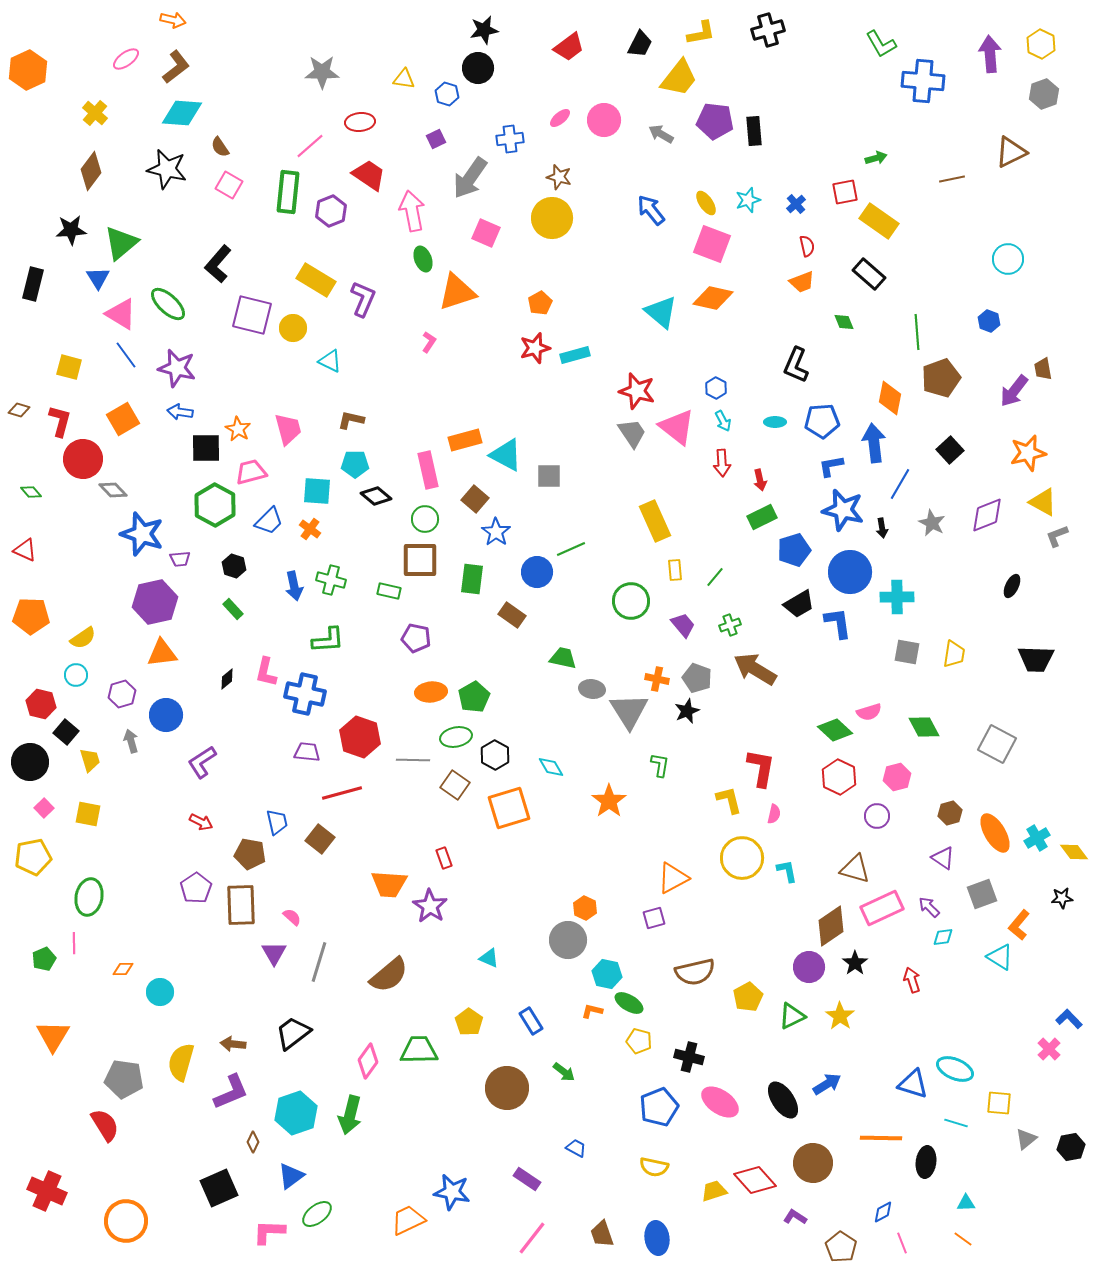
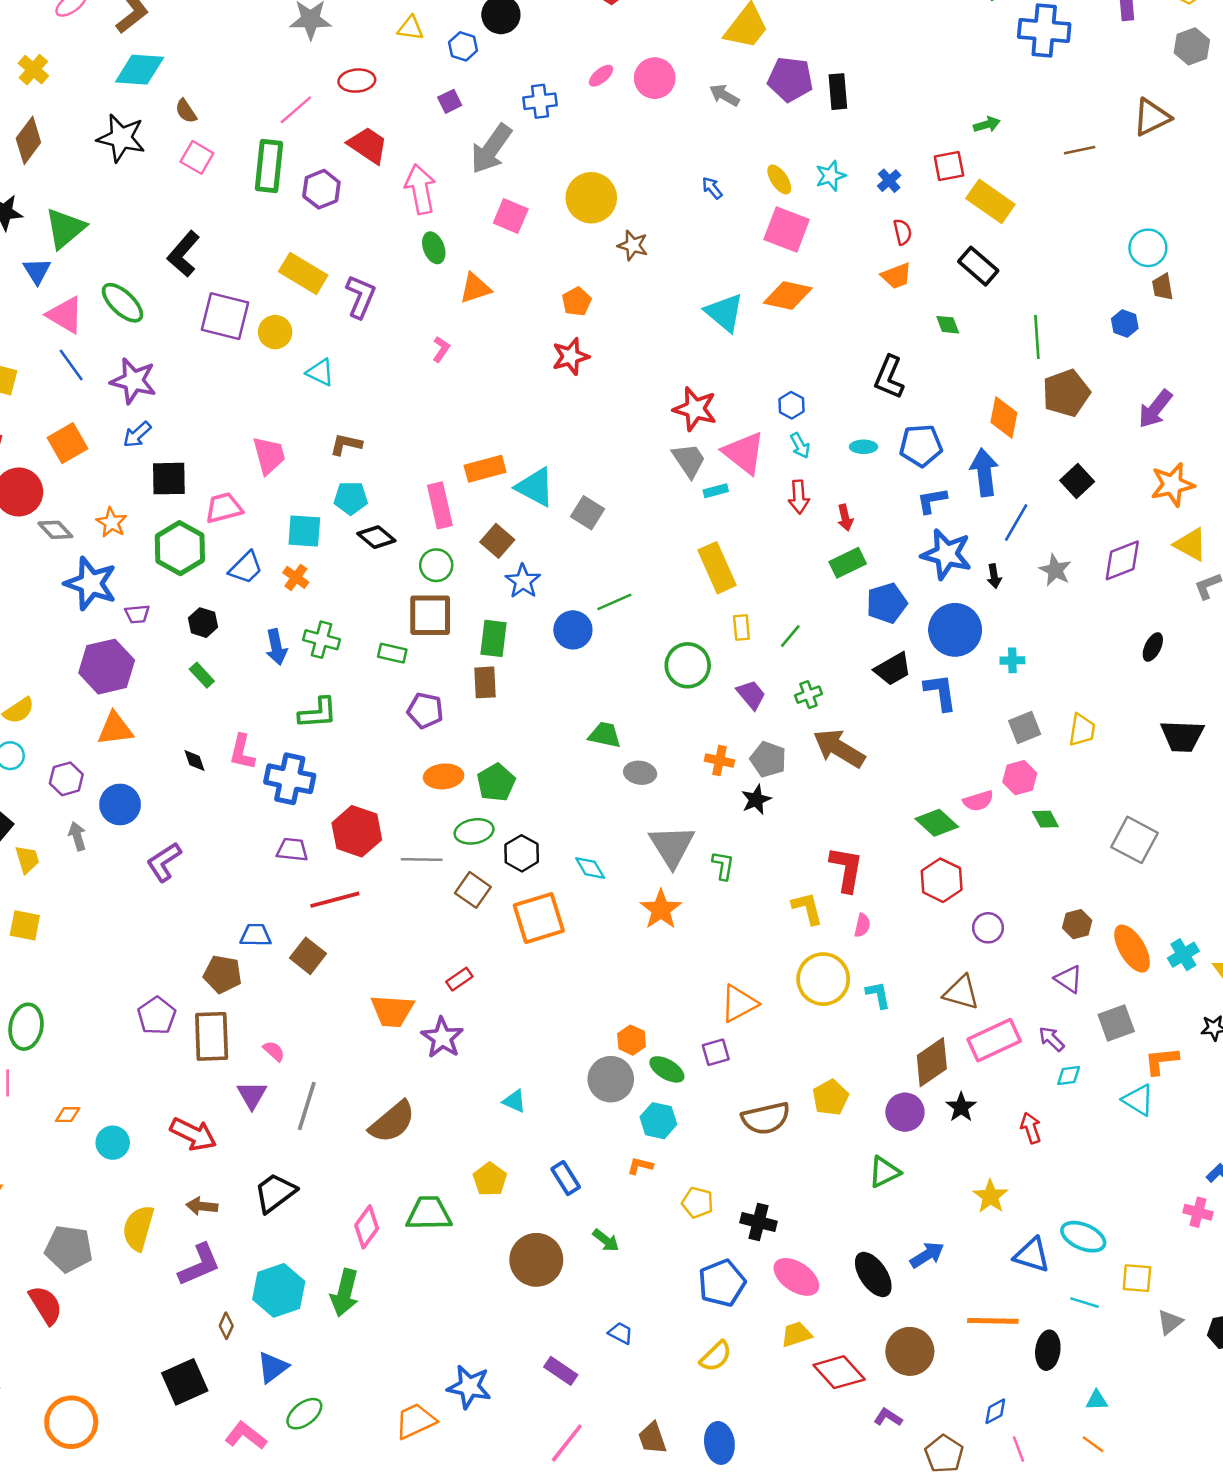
brown star: (559, 177) -> (633, 245), moved
blue arrow: (651, 210) -> (712, 188), size x0.6
orange triangle: (457, 292) -> (475, 288), size x0.7
cyan rectangle: (575, 355) -> (716, 491), moved, size x0.7
brown trapezoid: (1043, 369) -> (1163, 287), moved
blue arrow: (180, 412) -> (137, 435), turned -50
orange star: (238, 429) -> (111, 522), moved
gray square: (549, 476) -> (588, 513), turned 32
cyan cross: (897, 597) -> (1012, 660), size x0.6
brown rectangle: (512, 615) -> (485, 682), moved, turned 52
gray square: (907, 652) -> (1025, 728), turned -32
black diamond: (227, 679) -> (194, 761), turned -70
gray triangle: (629, 711) -> (672, 846), moved
green diamond: (924, 727) -> (1045, 819), size x0.7
pink hexagon: (897, 777) -> (1020, 778), moved
red arrow: (201, 822) -> (193, 1134), moved, size x1.6
blue trapezoid: (277, 822) -> (256, 935), turned -76
red rectangle: (444, 858) -> (459, 979), turned 75
orange L-shape: (1019, 925) -> (1161, 1061), turned 44
yellow pentagon: (748, 997) -> (831, 1097), moved
green ellipse: (629, 1003) -> (667, 1069), moved
yellow star: (840, 1016) -> (990, 1196), moved
pink cross: (1049, 1049) -> (1198, 1212), turned -30
yellow semicircle: (654, 1167) -> (716, 1356), turned -56
yellow trapezoid: (714, 1191) -> (796, 1334), moved
pink L-shape: (269, 1232) -> (246, 1436), turned 36

